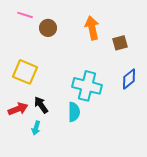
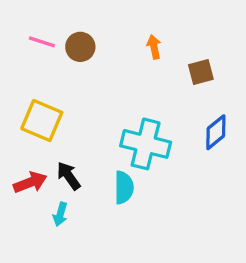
pink line: (25, 15) -> (42, 42), moved
orange arrow: (92, 28) -> (154, 47), size x0.6

